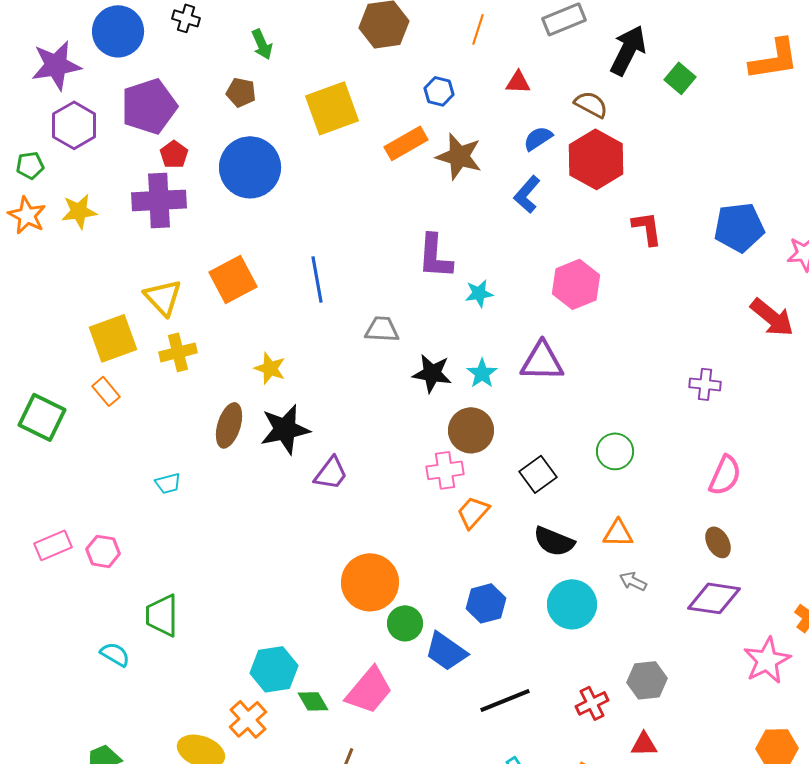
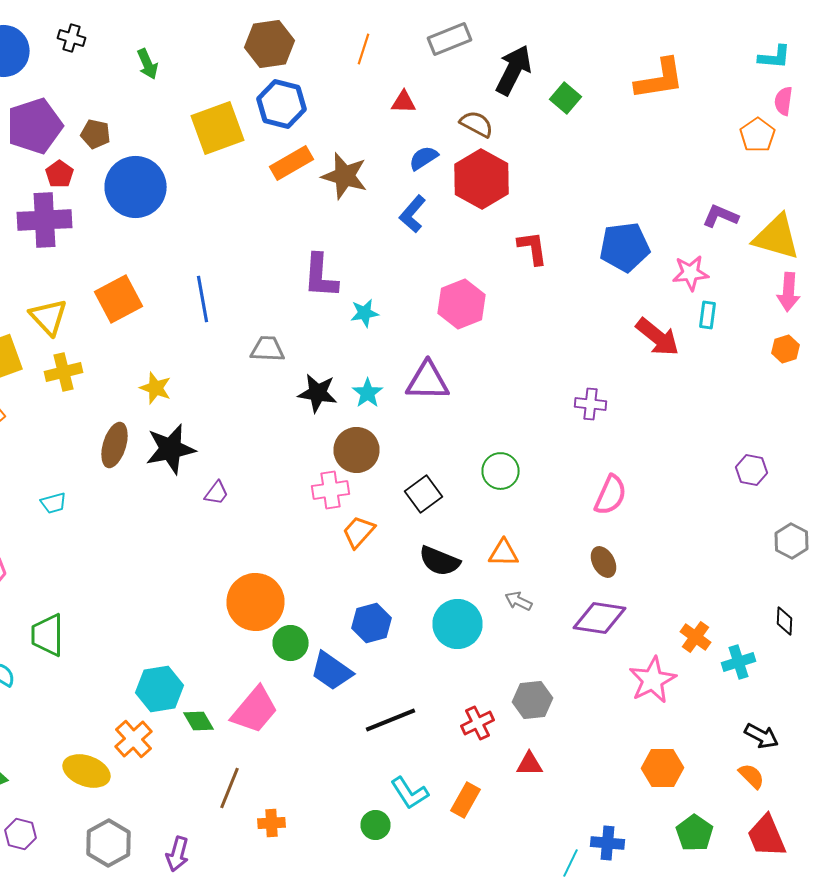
blue hexagon: (439, 91) -> (282, 104), moved, size x1.6
brown pentagon: (241, 92) -> (96, 134), moved
purple trapezoid: (331, 473) -> (216, 493), size x0.7

